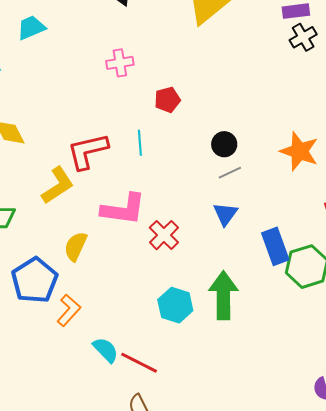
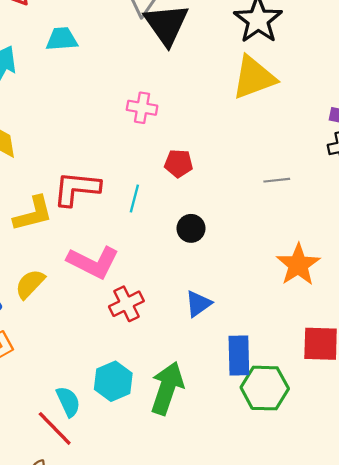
black circle: (224, 144) -> (191, 228), moved
gray line: (230, 173) -> (277, 180), moved
cyan semicircle: (106, 350) -> (68, 402), moved

